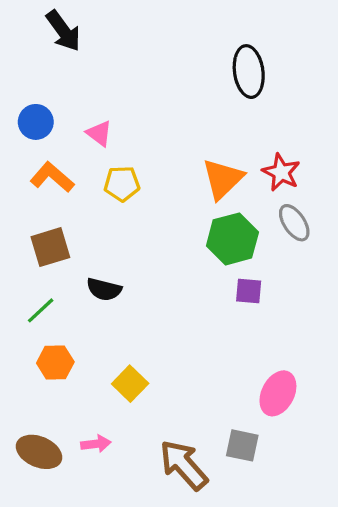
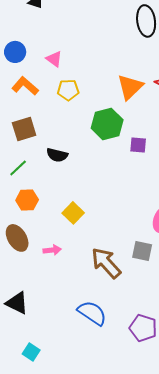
green hexagon: (232, 239) -> (107, 124), moved
purple square: (249, 291) -> (138, 145), moved
brown ellipse: (39, 452) -> (17, 238), moved, turned 36

